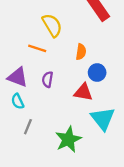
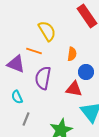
purple triangle: (18, 77) -> (16, 64), moved
purple semicircle: (48, 79) -> (43, 78), size x1.6

